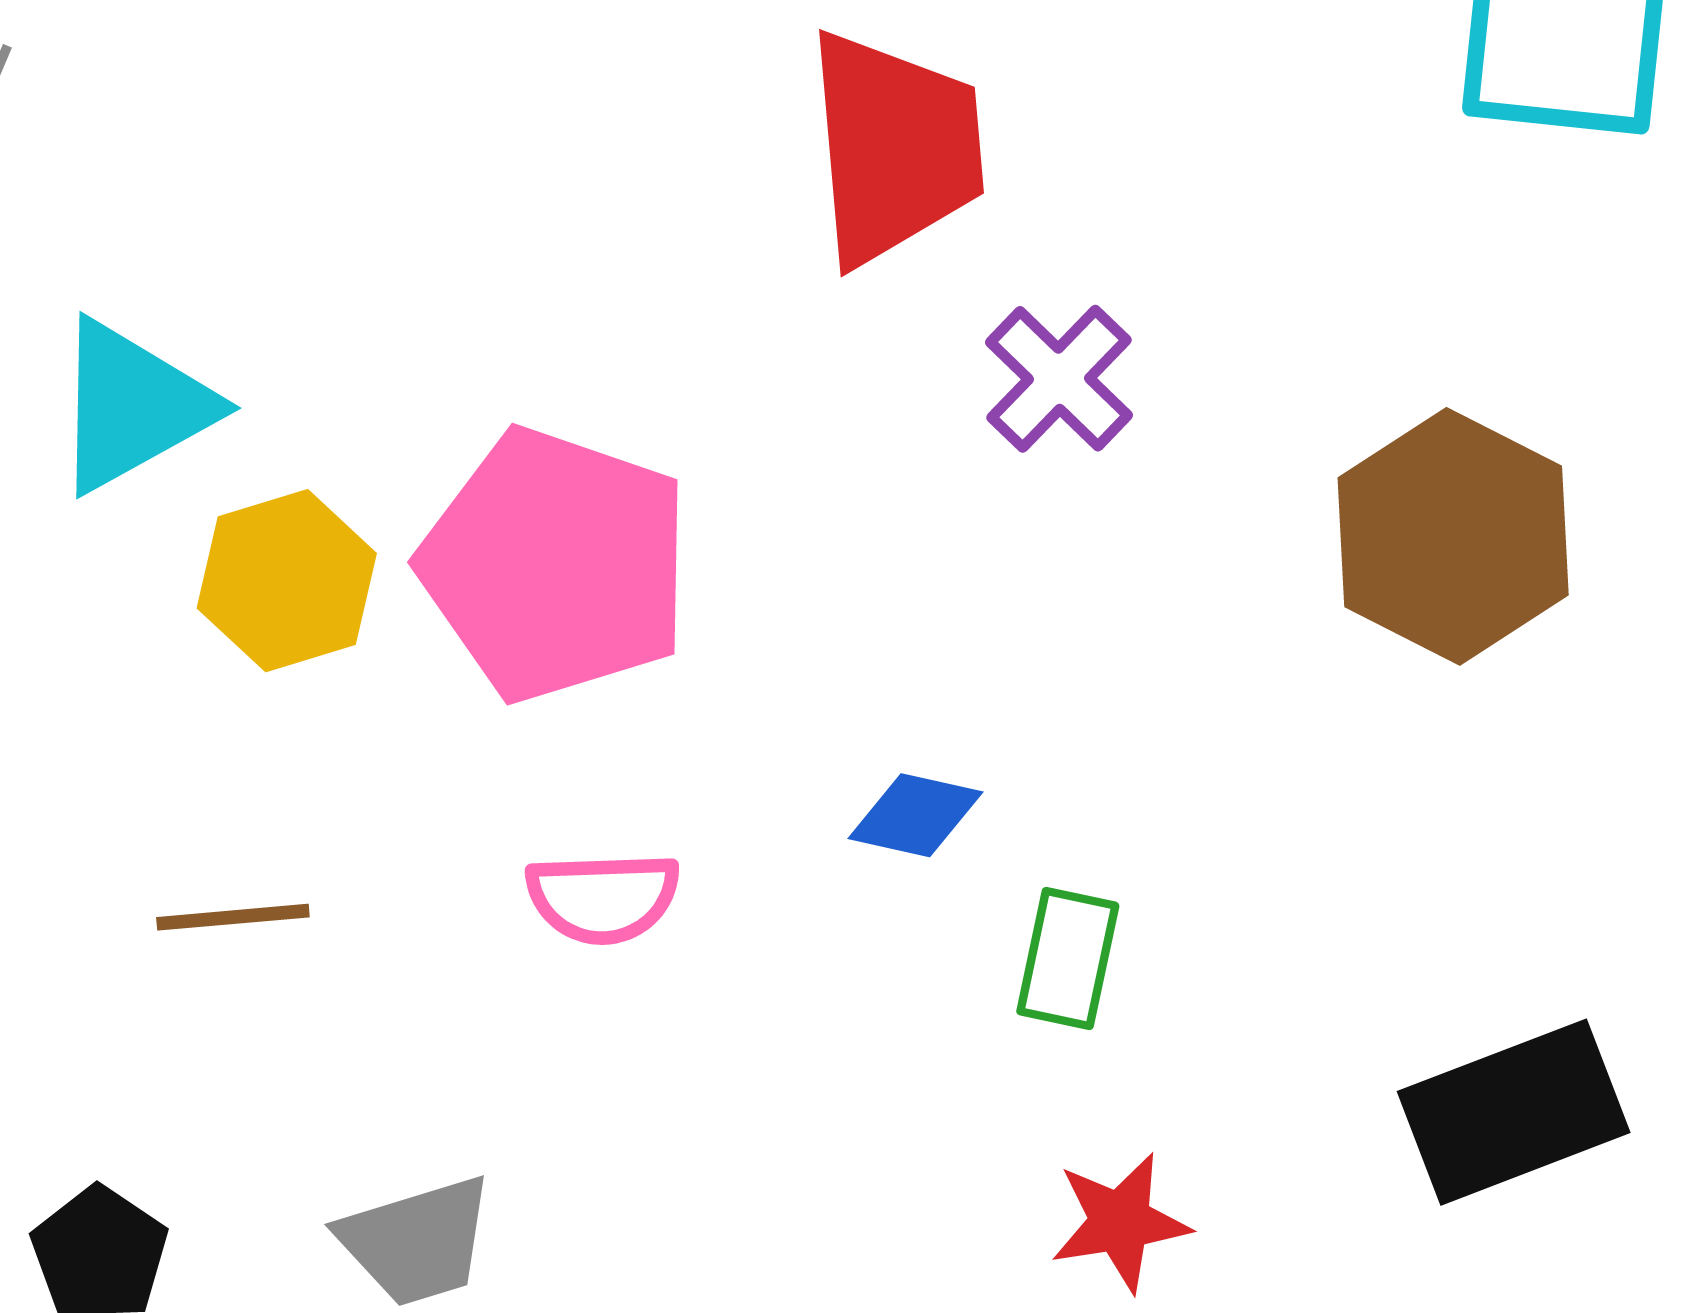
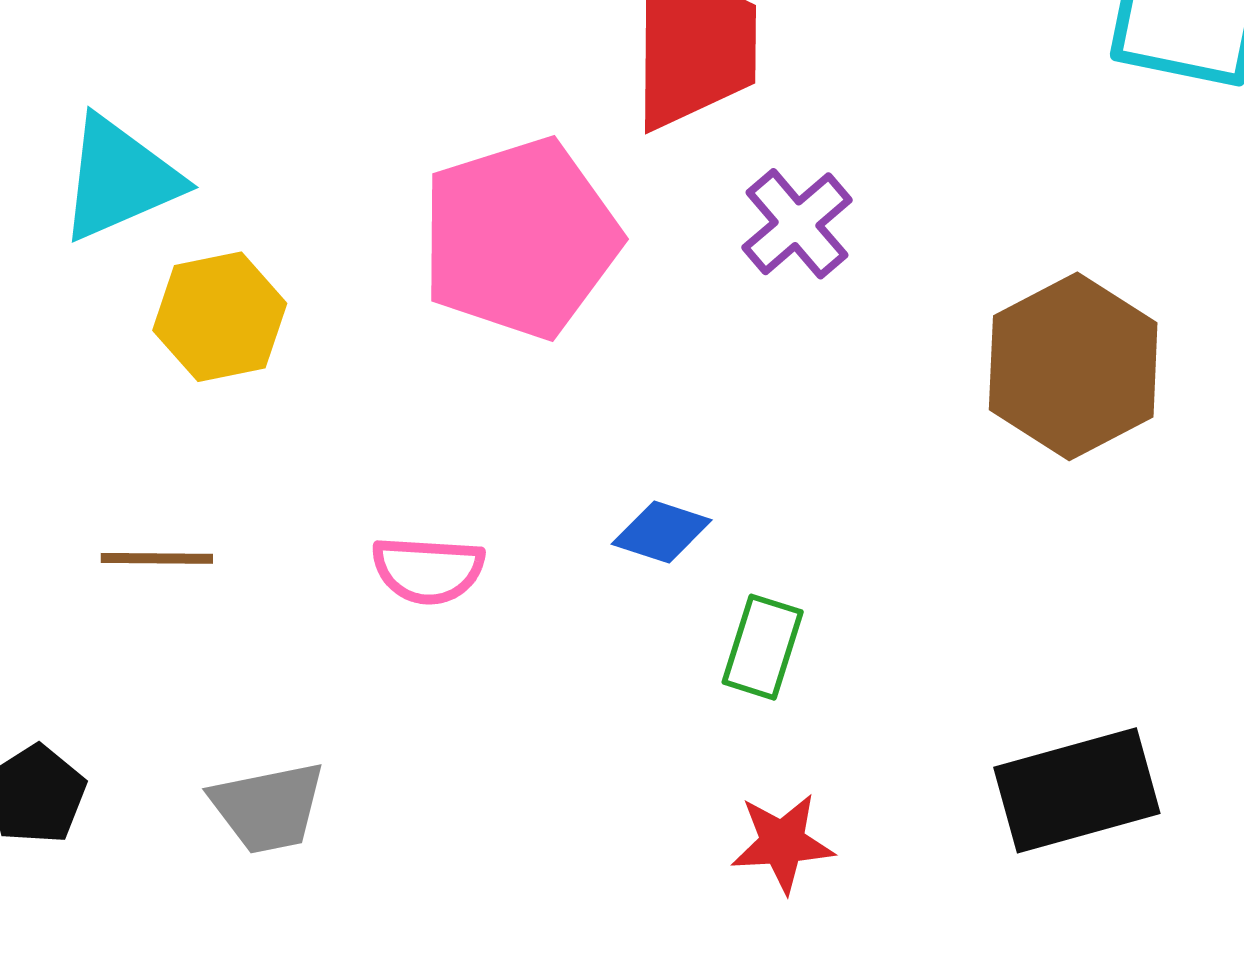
pink pentagon: (556, 565) -> (520, 238), moved, turned 30

